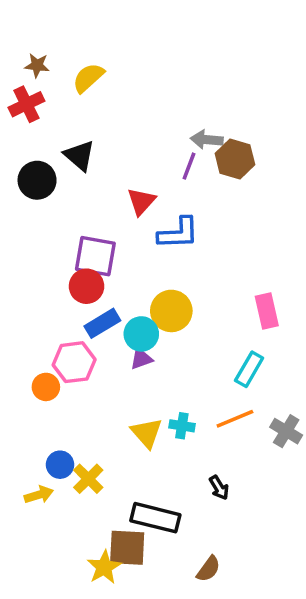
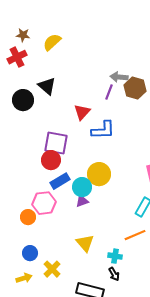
cyan cross: (182, 426) -> (115, 256), moved
blue circle: (60, 465) -> (30, 253), moved
black arrow: (219, 488) -> (114, 274), moved

